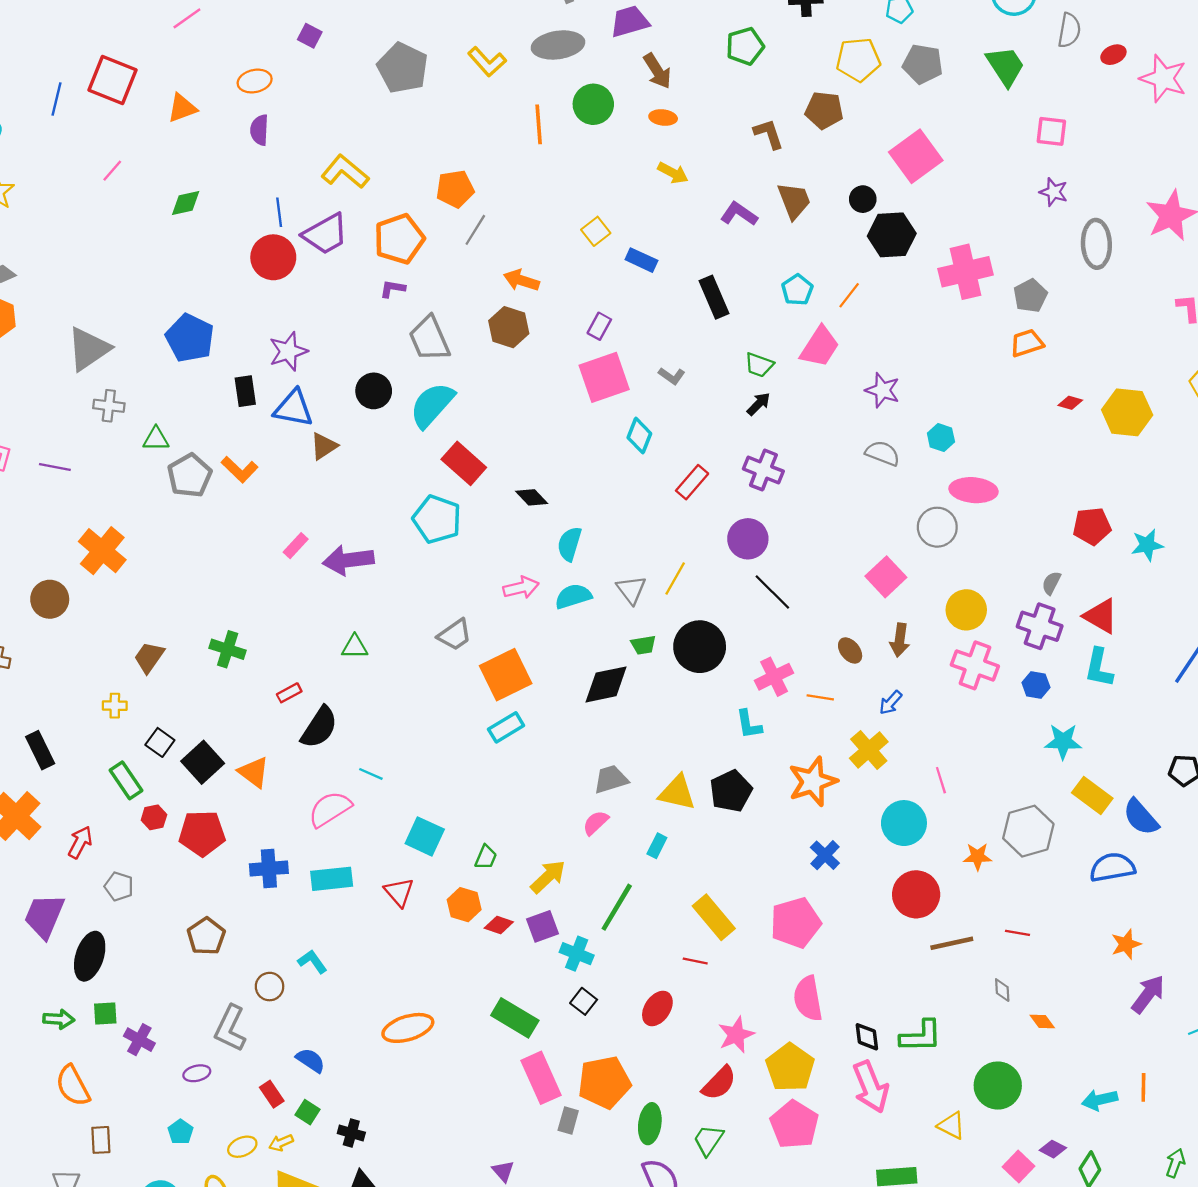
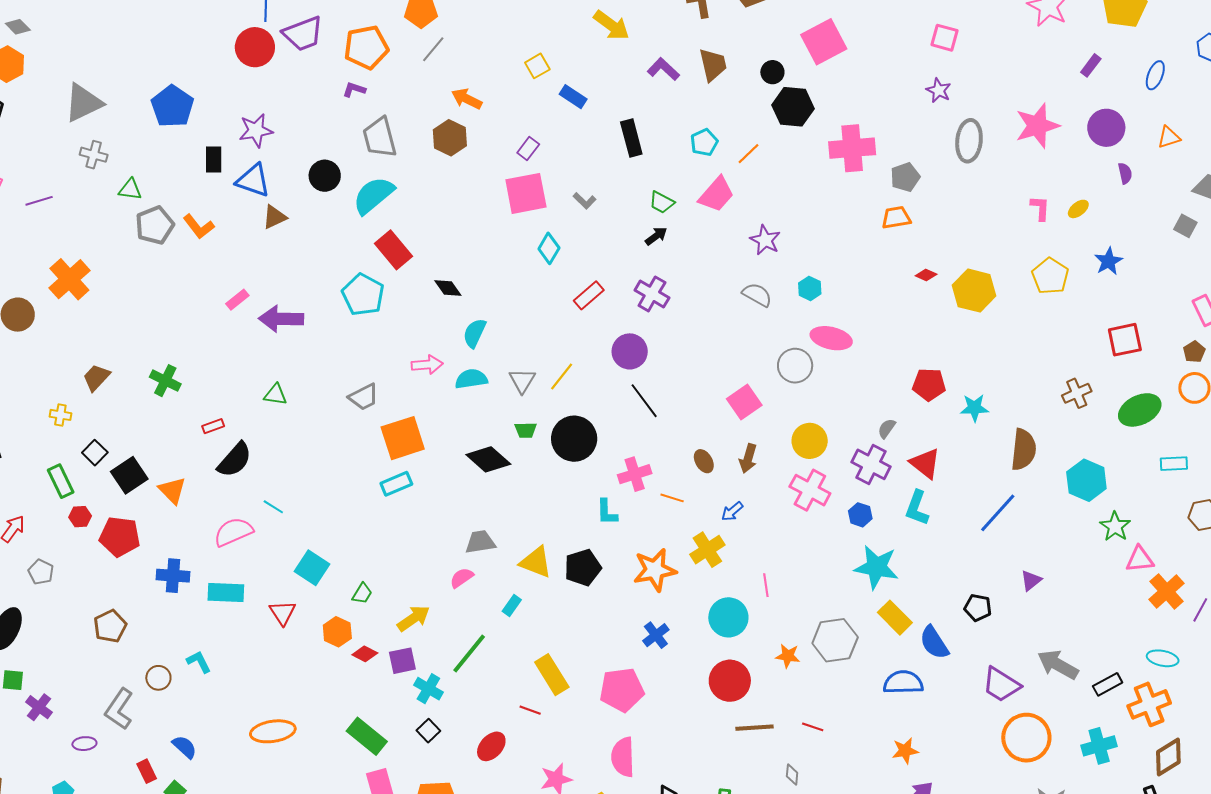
yellow arrow: (673, 173) -> (611, 25), size x1.4
purple line: (55, 467) -> (39, 201), turned -36
black diamond: (606, 684) -> (488, 459), turned 45
cyan star: (1063, 741) -> (877, 567), size x1.4

